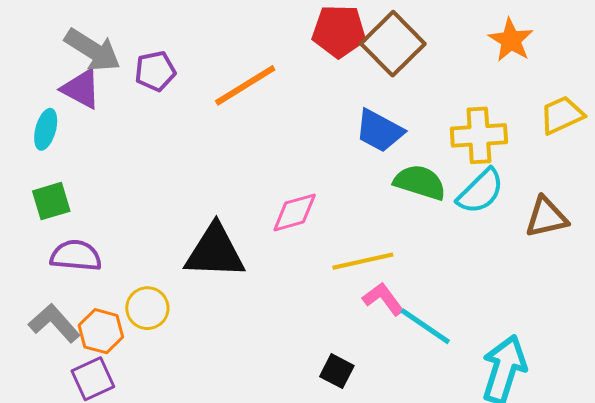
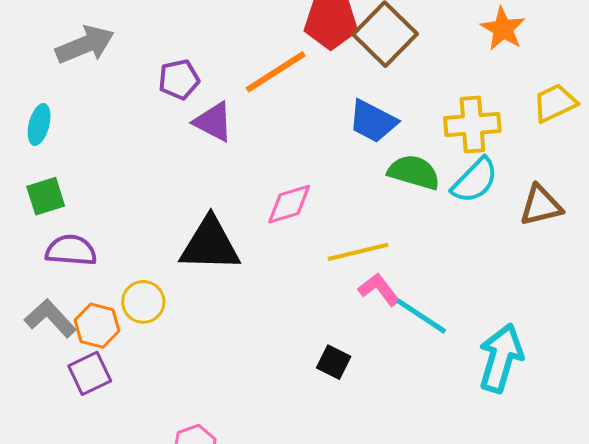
gray arrow: (93, 50) -> (85, 45), turned -54
purple pentagon: (155, 71) -> (179, 79), moved
orange line: (245, 85) -> (276, 72), moved
purple triangle: (81, 89) -> (213, 122), moved

